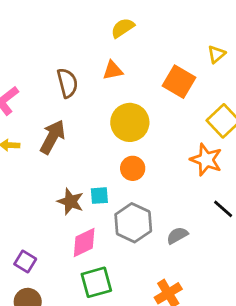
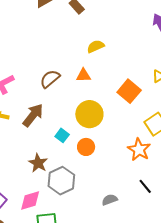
brown semicircle: (67, 83) -> (50, 79), turned -125
cyan square: (99, 196) -> (62, 135), moved, turned 32
gray hexagon: (133, 223) -> (61, 181), moved
pink diamond: (84, 243) -> (30, 200), moved

